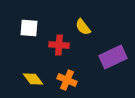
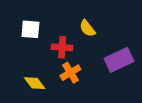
orange cross: (67, 80) -> (70, 73), moved, turned 36

